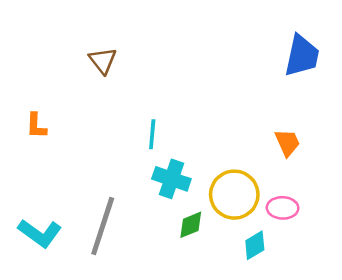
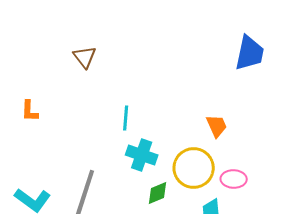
orange trapezoid: (287, 143) -> (217, 126), moved

